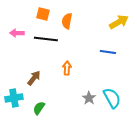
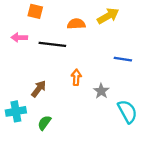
orange square: (43, 14) -> (35, 11), moved
orange semicircle: (67, 21) -> (76, 24), turned 77
yellow arrow: (119, 22) -> (108, 16), moved
gray star: (89, 98) -> (101, 91), moved

